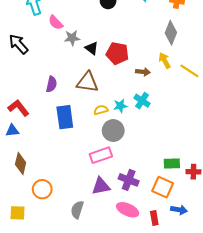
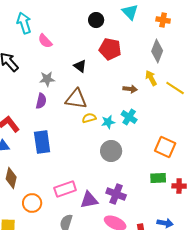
gray star: (72, 38) -> (47, 79), moved
red pentagon: (117, 53) -> (110, 49), moved
yellow semicircle: (101, 110) -> (89, 118), moved
blue rectangle: (65, 117) -> (42, 142), moved
gray circle: (113, 131) -> (111, 151), moved
pink rectangle: (101, 155) -> (65, 189), moved
orange square: (163, 187) -> (165, 147), moved

